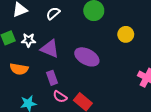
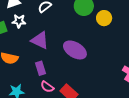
yellow circle: (126, 34) -> (104, 18), moved
white star: (29, 40) -> (19, 21), moved

